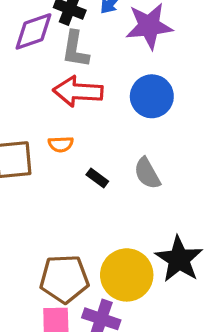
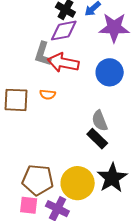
purple diamond: (33, 31) -> (64, 31), moved
gray L-shape: (75, 49) -> (43, 54), moved
black rectangle: (97, 178) -> (97, 139), moved, size x1.5

